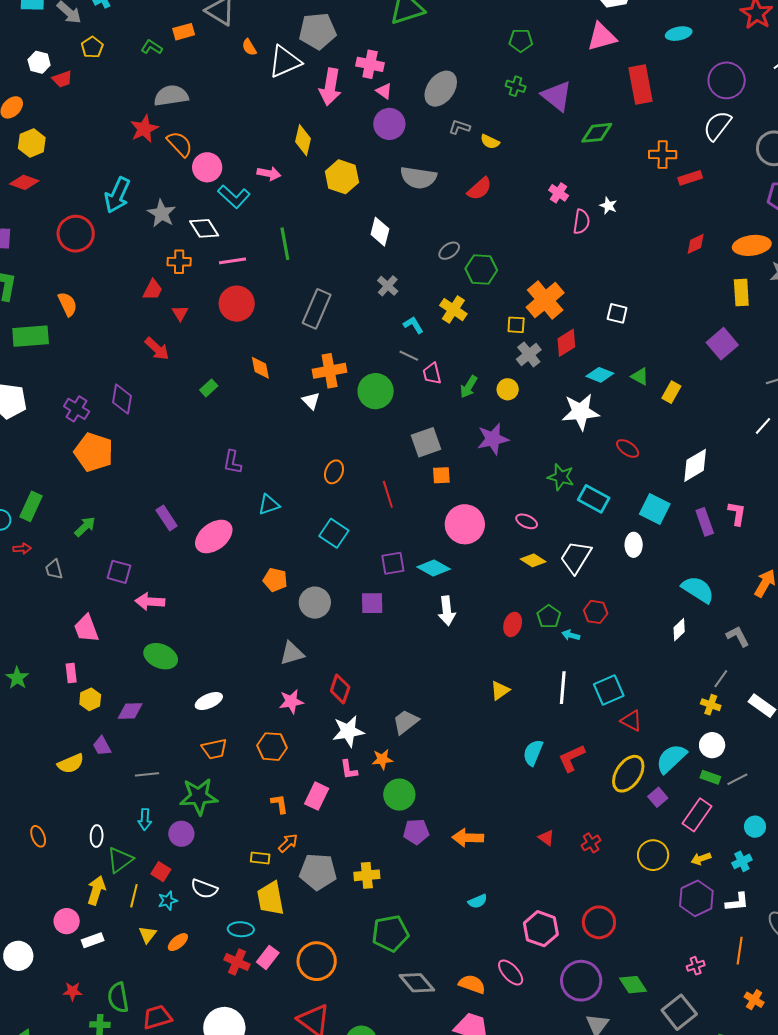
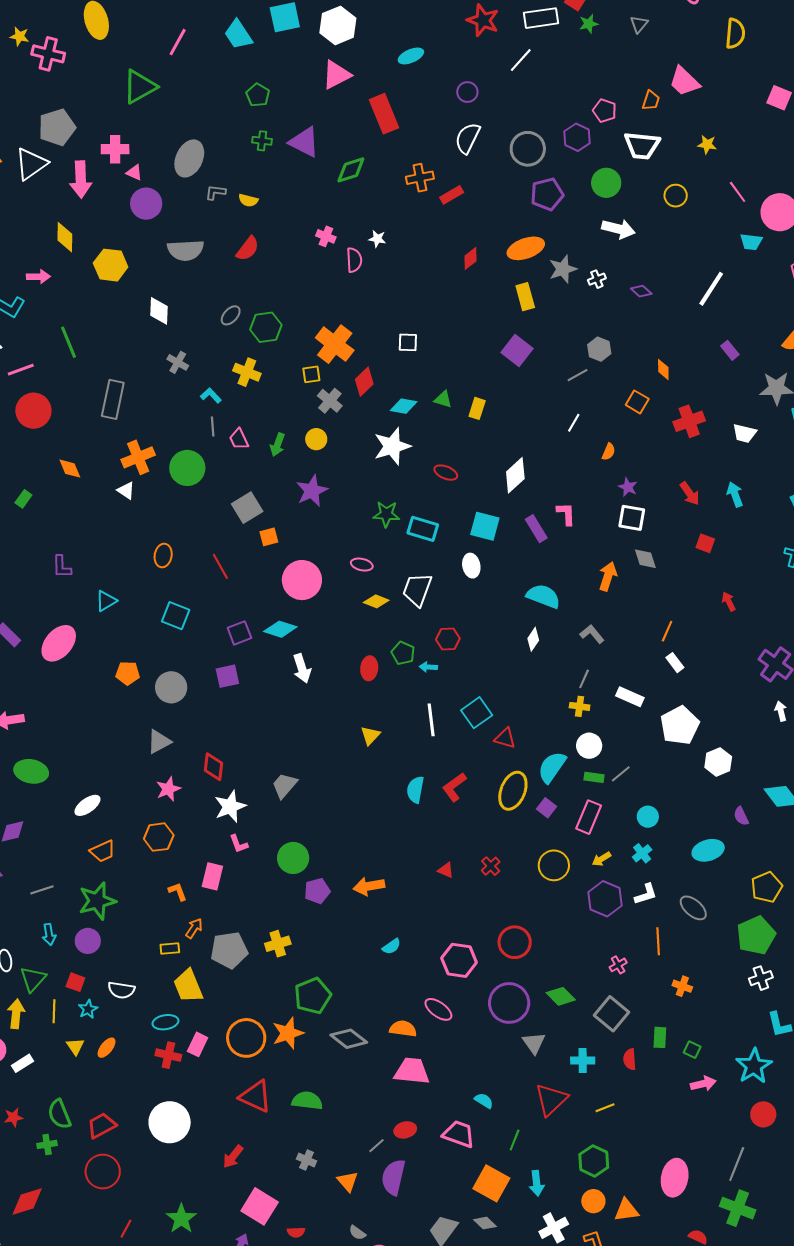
green pentagon: (521, 40) -> (258, 95), turned -30
purple circle: (727, 80) -> (467, 92), size x0.6
gray line: (409, 356) -> (213, 426), turned 72
orange star: (382, 759) -> (288, 1033), moved, size x1.5

